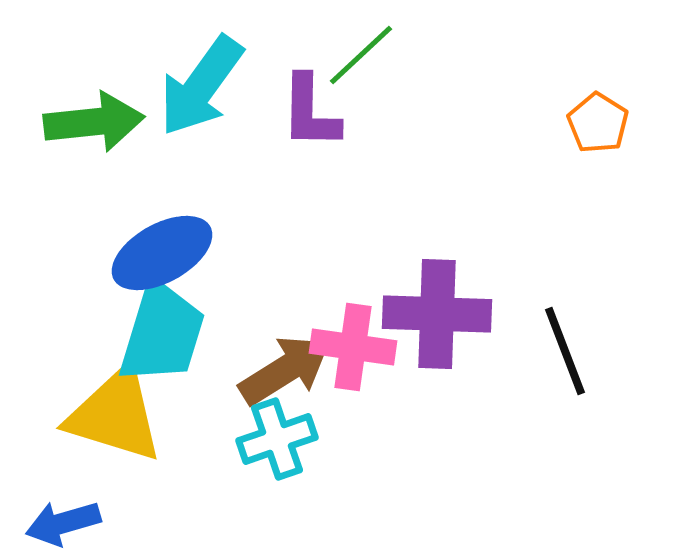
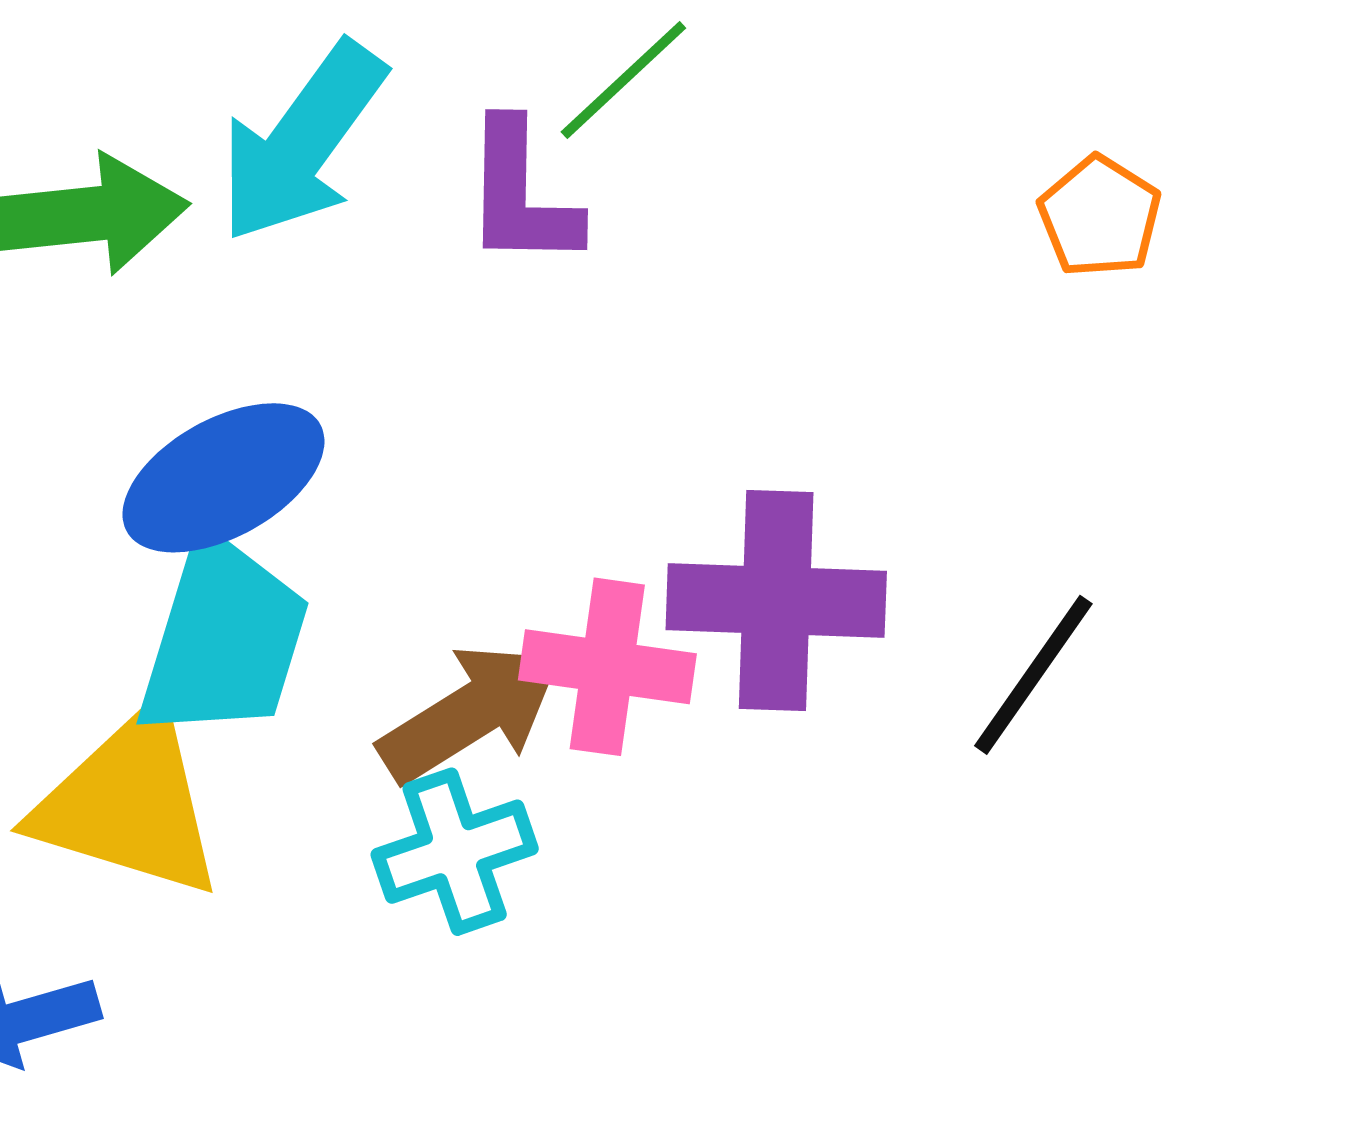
black line: (565, 351) -> (1033, 675), turned 56

